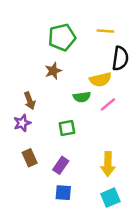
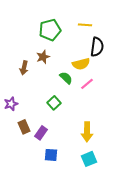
green semicircle: (82, 97) -> (66, 78), turned -128
brown arrow: (30, 101) -> (24, 68), moved, turned 32
purple star: (22, 123) -> (11, 104), moved
green square: (67, 128) -> (54, 103), turned -32
purple rectangle: (61, 165) -> (41, 133), moved

